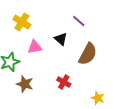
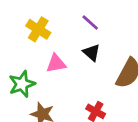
purple line: (79, 21) -> (90, 22), moved

